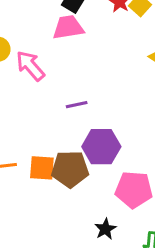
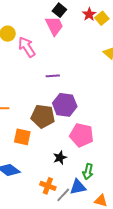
pink trapezoid: (68, 27) -> (54, 26), turned 65
orange square: (42, 168) -> (22, 137), moved

